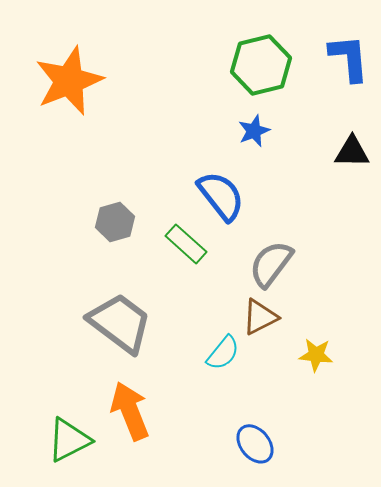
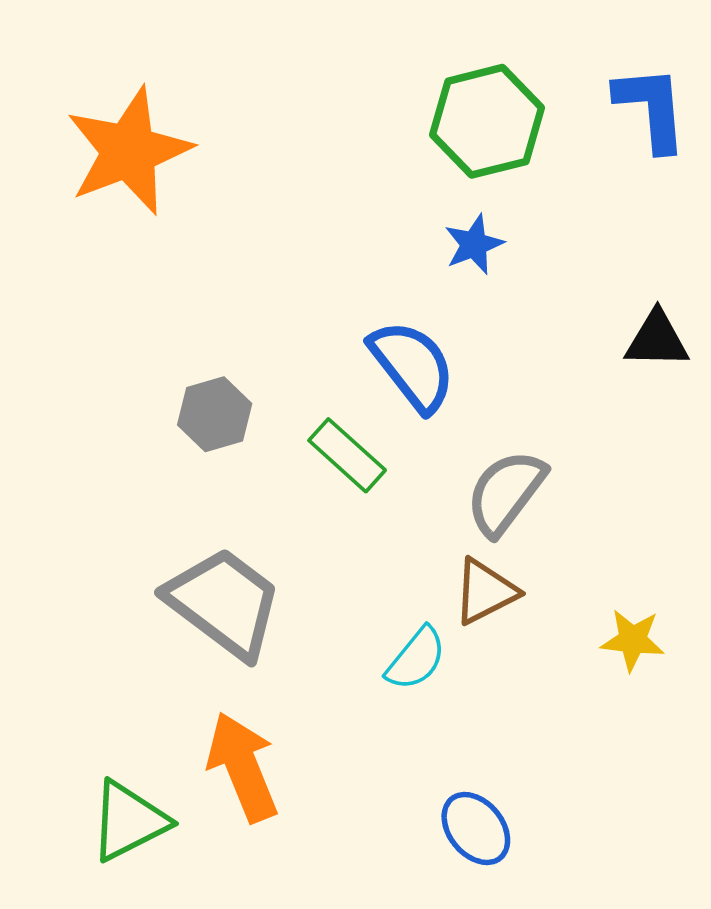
black triangle: (352, 152) -> (657, 340), moved
yellow star: (316, 355) -> (633, 640), moved

